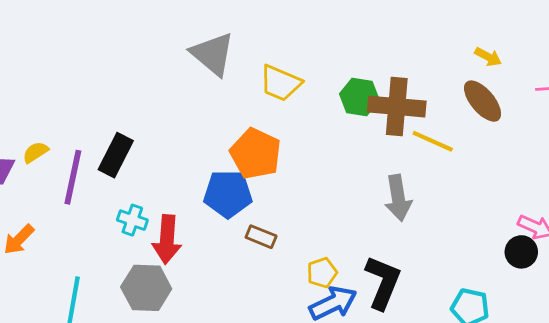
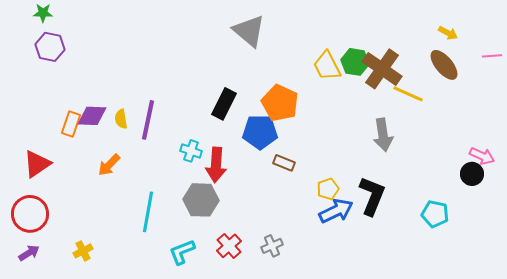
yellow trapezoid: (280, 83) -> (327, 66), moved, turned 40
brown cross: (397, 107) -> (382, 69), turned 30
yellow semicircle: (35, 152) -> (121, 119), moved, turned -66
black rectangle: (116, 155) -> (224, 104), moved

